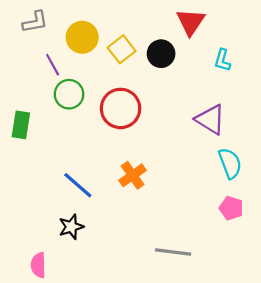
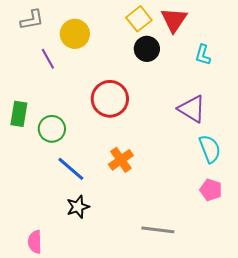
yellow square: (122, 49) -> (139, 19), moved
green circle: (69, 94) -> (52, 129), moved
black star: (71, 227) -> (78, 207), moved

